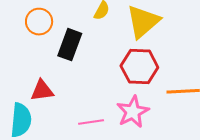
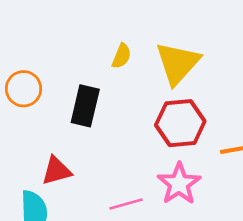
orange circle: (39, 22) -> (24, 89), moved

